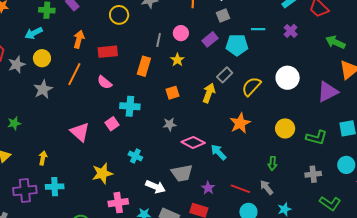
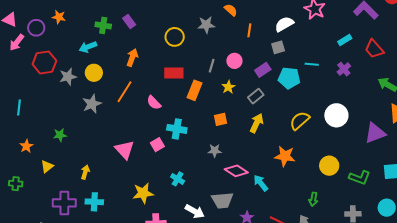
red rectangle: (108, 52) -> (174, 73), moved
gray rectangle: (225, 75) -> (256, 96), moved
orange star: (240, 123) -> (285, 156), turned 30

